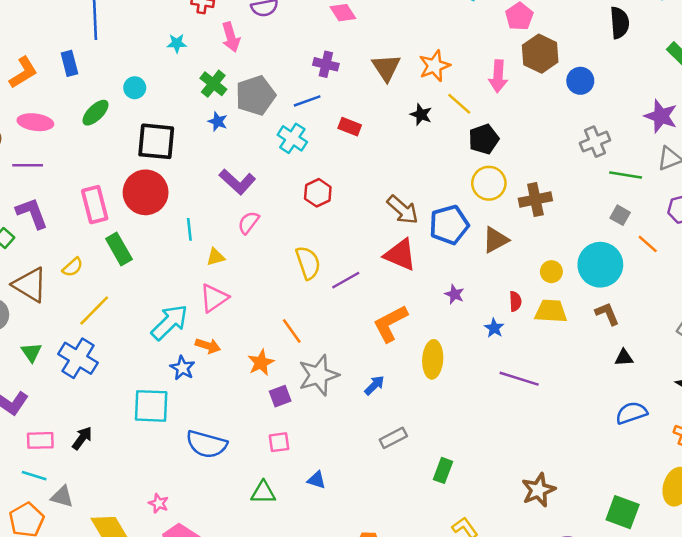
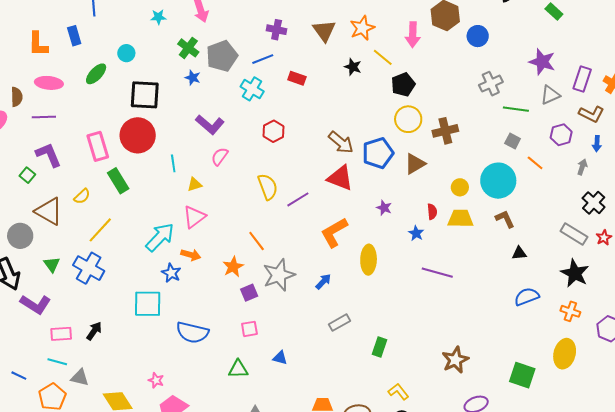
orange L-shape: (23, 73) -> (38, 44), turned 124

